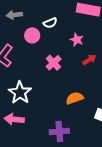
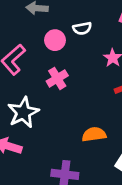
pink cross: (54, 63) -> (57, 78), moved

